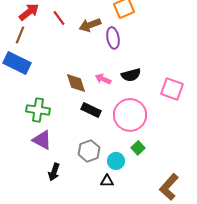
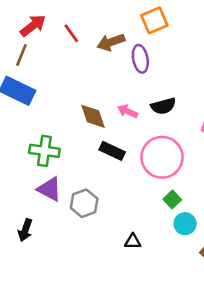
gray hexagon: (89, 151) -> (84, 203), moved
cyan circle: (116, 161) -> (185, 224), moved
black arrow: (54, 172) -> (25, 230), moved

